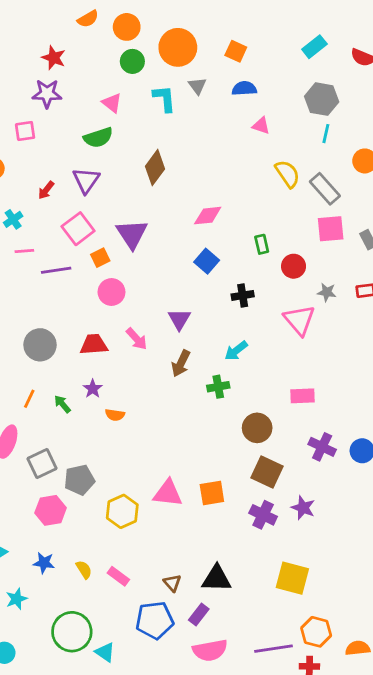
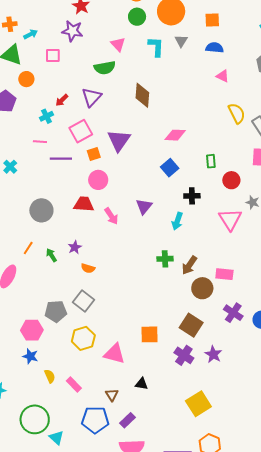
orange square: (236, 51) -> (212, 20), turned -35
brown diamond: (155, 168) -> (142, 95), turned -40
cyan cross: (13, 219) -> (46, 116), moved
red trapezoid: (94, 345) -> (84, 204), moved
cyan arrow: (236, 351) -> (177, 221), moved, turned -42
brown arrow: (181, 363) -> (189, 265), moved
brown circle: (257, 428) -> (202, 288), moved
gray square: (42, 464) -> (83, 301), moved, turned -35
pink triangle: (168, 493) -> (114, 354), moved
blue star: (44, 563) -> (30, 356), moved
yellow square: (292, 578) -> (198, 404), turned 35
black triangle: (216, 579) -> (142, 384), moved, size x0.6

